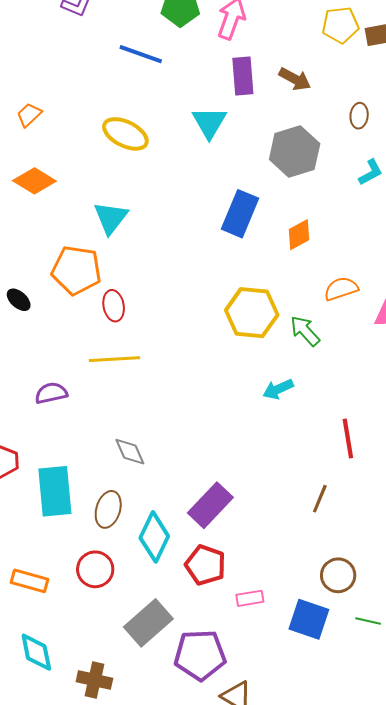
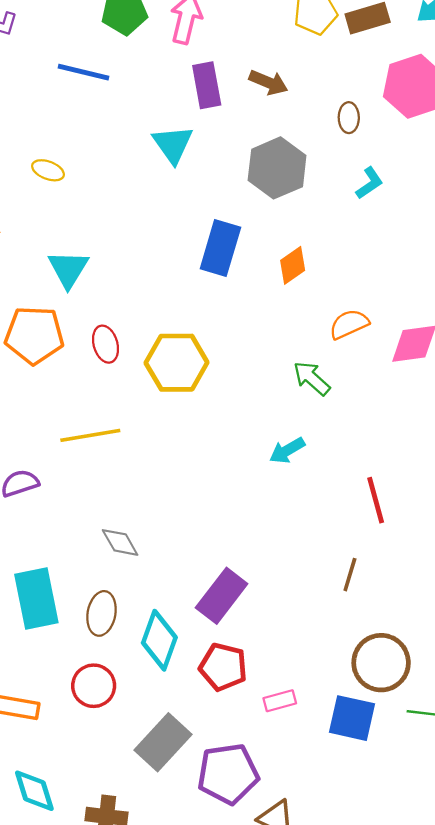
yellow ellipse: (125, 134) -> (48, 170), moved, size x0.6
red ellipse: (114, 306) -> (106, 344), moved
yellow hexagon: (252, 313) -> (177, 363), moved
brown circle: (338, 575) -> (381, 663), size x1.4

